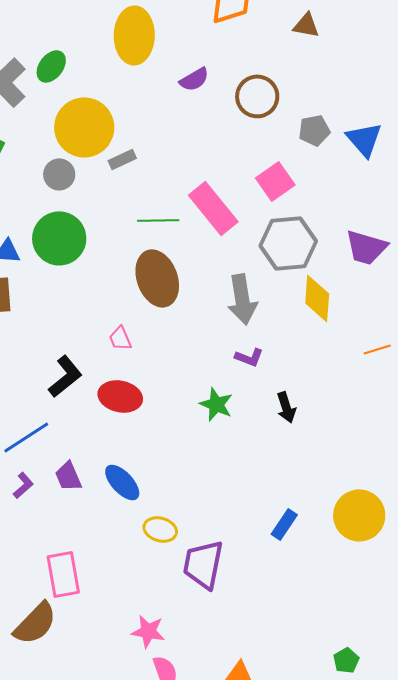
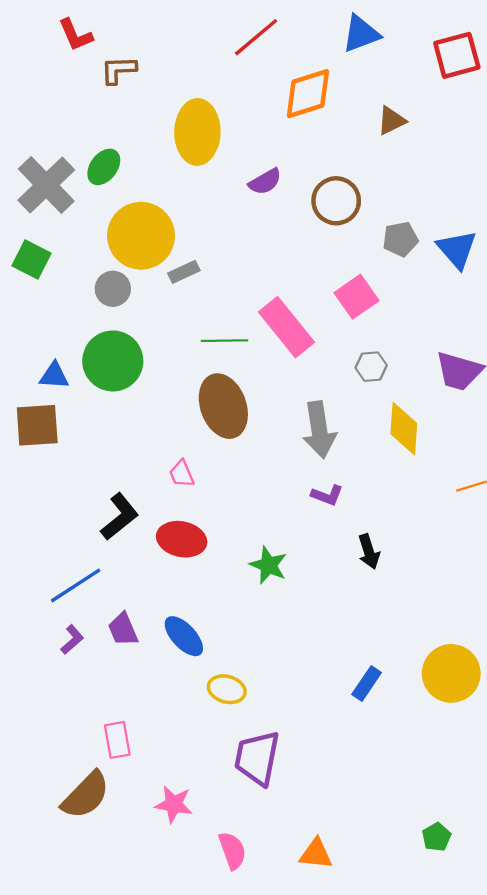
brown triangle: (306, 25) -> (391, 121), turned -36
gray hexagon: (288, 243) -> (371, 367), size x0.5
green star: (216, 404) -> (268, 565), moved
purple trapezoid: (203, 564) -> (257, 758), moved
pink rectangle: (63, 574) -> (117, 740), size x0.7
pink star: (148, 631) -> (174, 804), moved

